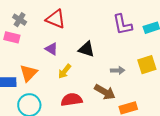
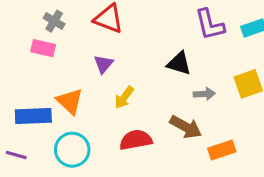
purple triangle: (51, 49) -> (103, 64), turned 40
black triangle: (86, 49) -> (179, 63), moved
orange triangle: (29, 73) -> (70, 101), turned -30

